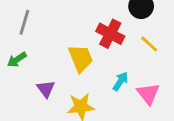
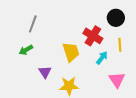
yellow line: (149, 44) -> (120, 45), turned 40
cyan arrow: (120, 81) -> (102, 58), moved

